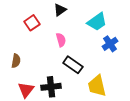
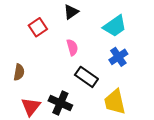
blue cross: (110, 44) -> (118, 57), moved
black cross: (51, 87) -> (60, 103), turned 30

